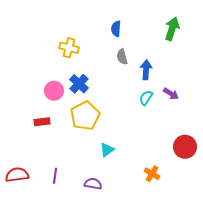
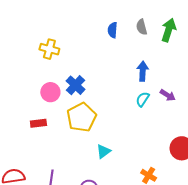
yellow cross: (69, 48) -> (49, 49), moved
gray semicircle: (122, 57) -> (142, 27), moved

